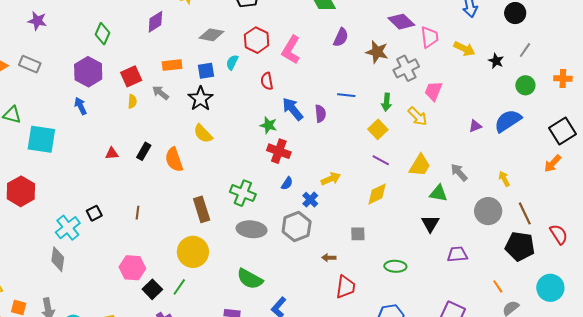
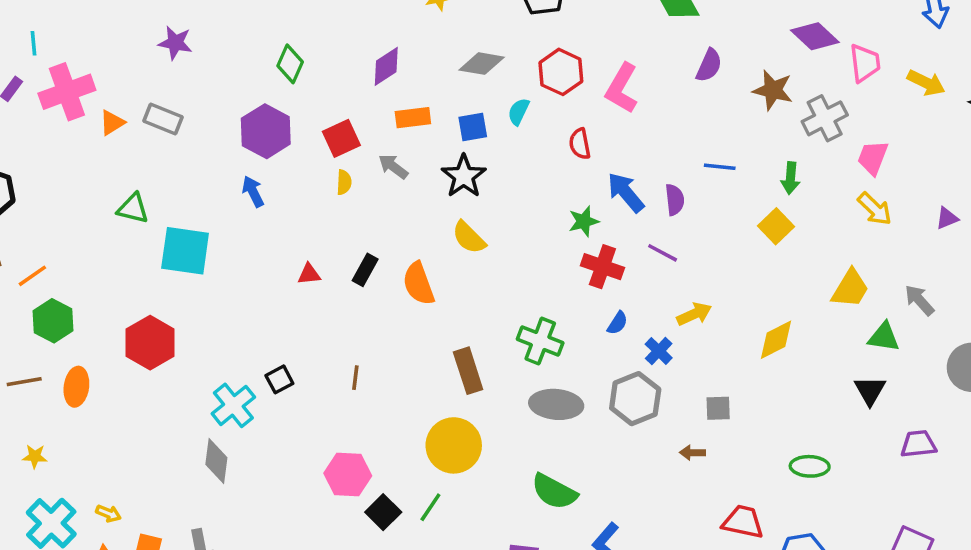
purple diamond: (155, 22) -> (386, 66), moved
yellow arrow: (418, 116) -> (875, 209), moved
green star: (268, 125) -> (584, 221), turned -30
purple line: (381, 160) -> (663, 253), moved
gray square: (358, 234) -> (718, 408), moved
red trapezoid: (346, 287) -> (743, 522), moved, turned -85

